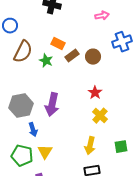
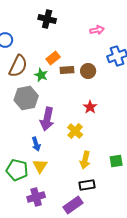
orange rectangle: (58, 44) -> (53, 58), turned -64
brown rectangle: (72, 56) -> (67, 70), turned 32
gray hexagon: (21, 106) -> (26, 98), moved
yellow cross: (100, 116) -> (75, 131), moved
blue arrow: (33, 130) -> (36, 144), moved

